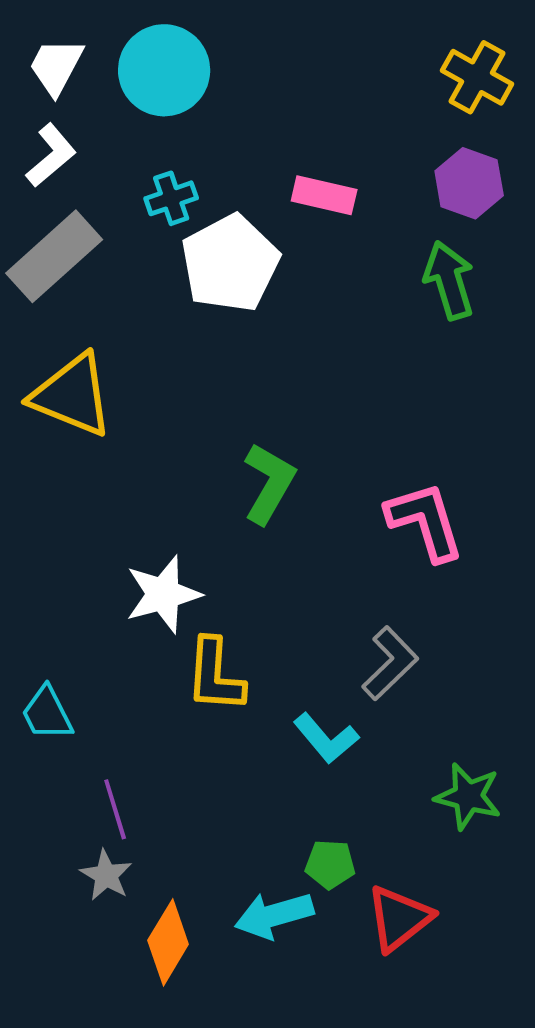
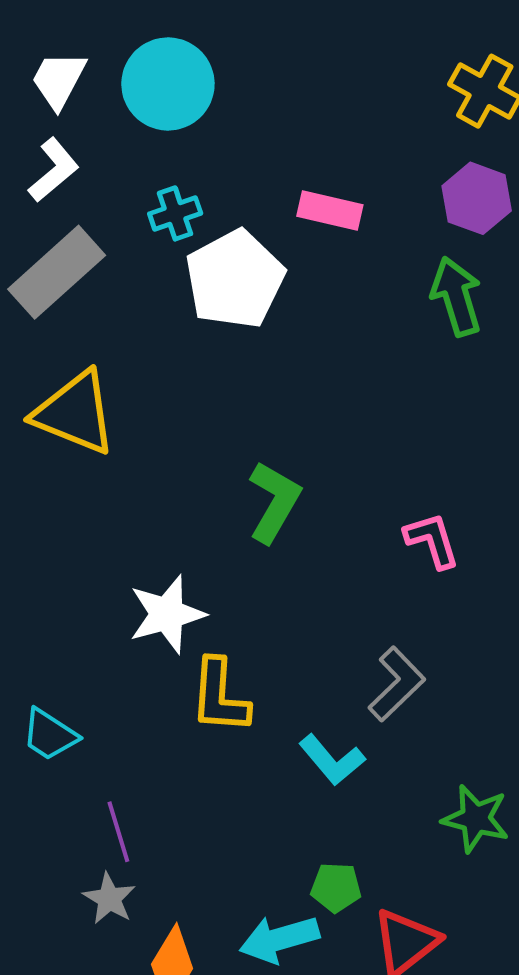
pink L-shape: (425, 521) -> (432, 540), size x0.7
cyan trapezoid: (47, 713) -> (50, 735), turned -30

